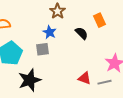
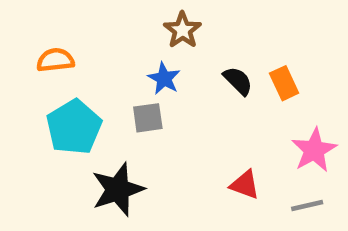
orange rectangle: (100, 20) -> (284, 83), moved
gray line: (105, 82) -> (307, 206), moved

